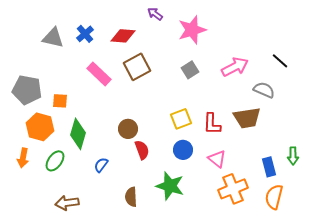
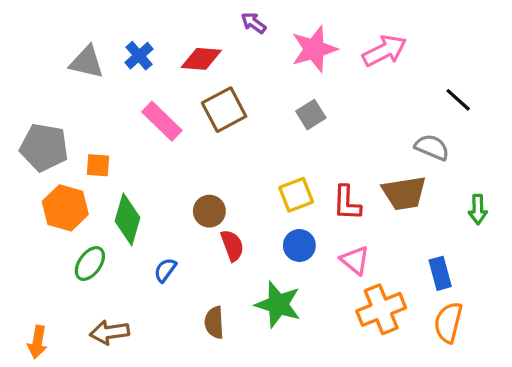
pink arrow: (235, 67) -> (384, 51), moved
green arrow: (293, 156) -> (478, 209), moved
orange arrow: (23, 158) -> (38, 342), moved

